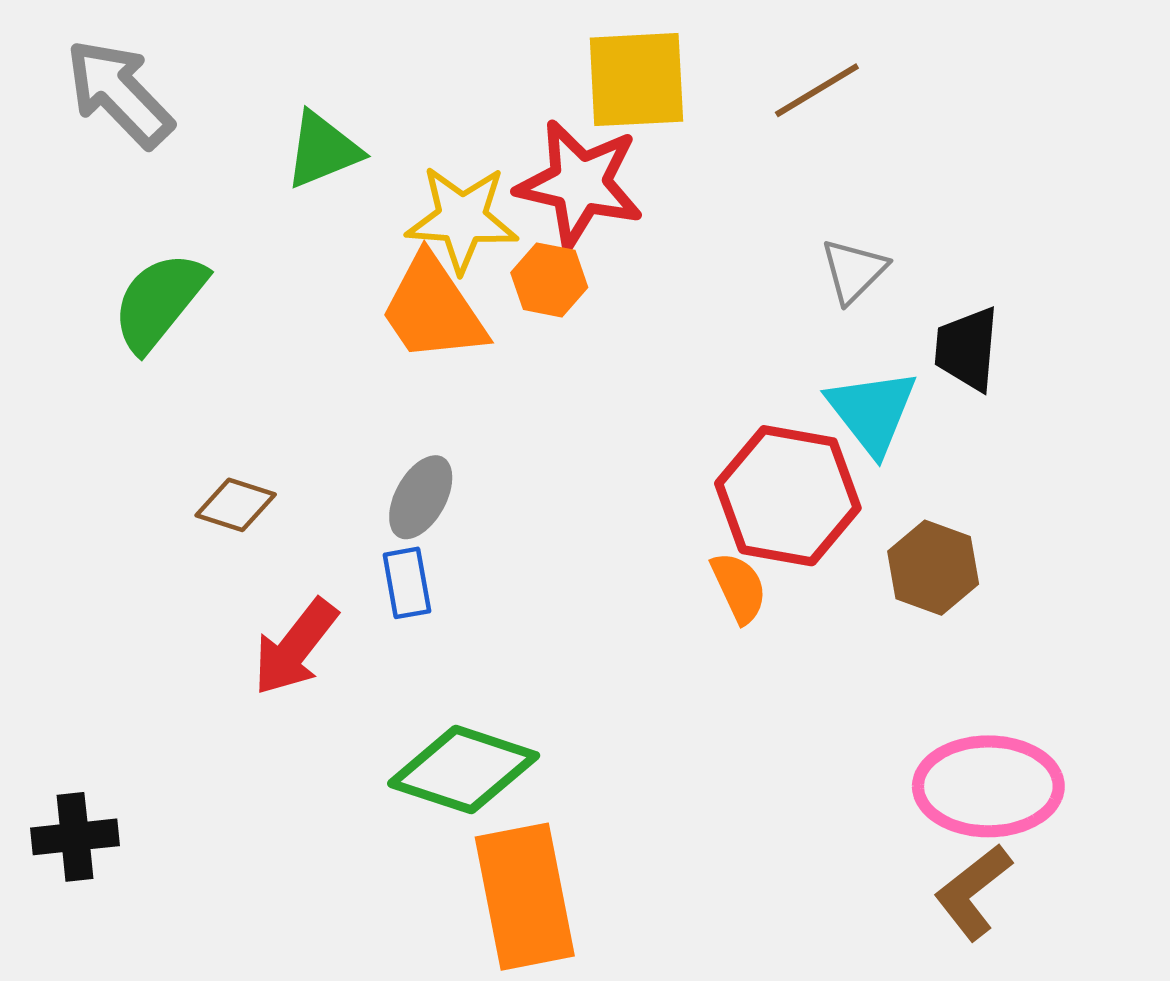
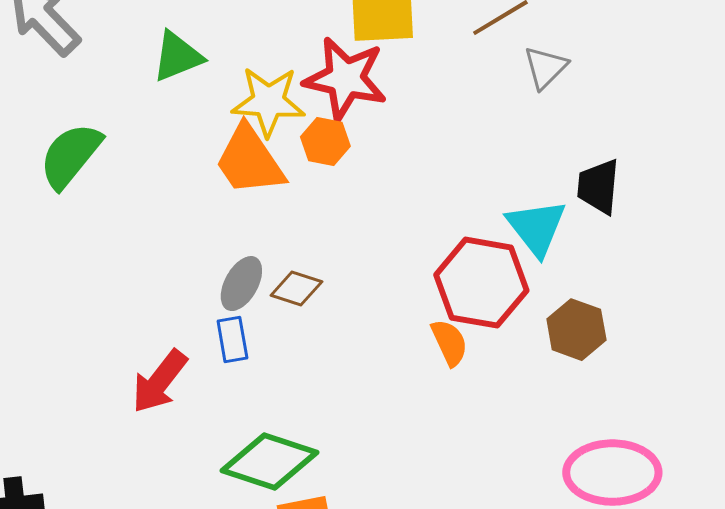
gray triangle: (854, 271) -> (545, 68), moved
brown diamond: (236, 505) -> (296, 289), moved

